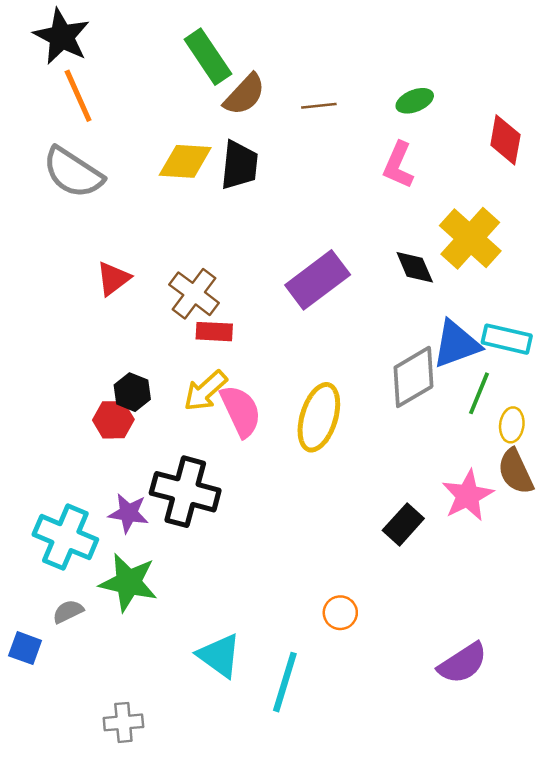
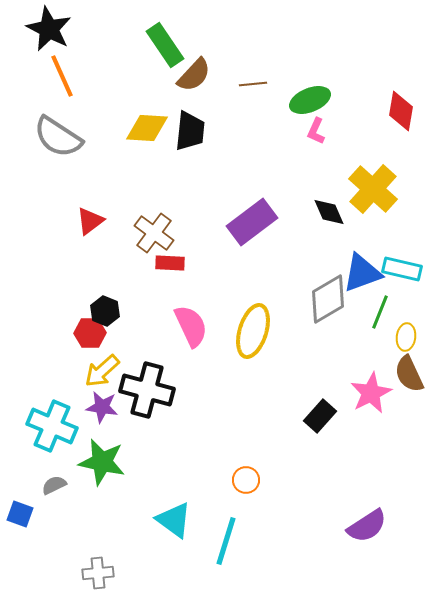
green ellipse: (415, 101) -> (310, 100), moved, size x1.4
pink L-shape: (398, 165) -> (316, 131), size x0.7
yellow arrow: (205, 391) -> (102, 371), moved
orange circle: (340, 613) -> (246, 480), moved

